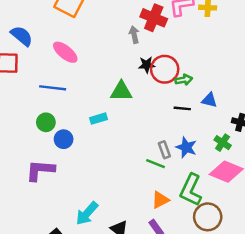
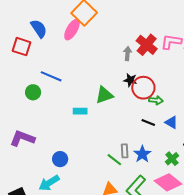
pink ellipse: (65, 52) -> (72, 30), moved, turned 65
green triangle: (121, 91) -> (104, 95), turned -36
green circle: (46, 122) -> (33, 92), moved
blue circle: (64, 139) -> (60, 159), moved

